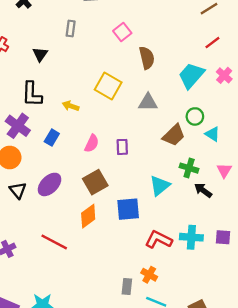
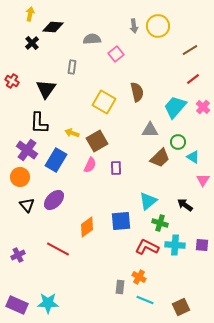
pink square: (122, 32) -> (116, 54), moved
black triangle: (40, 54) -> (46, 89), size x1.5
yellow square: (108, 86) -> (104, 102), moved
gray triangle: (148, 102) -> (150, 130), moved
blue rectangle: (52, 138) -> (56, 160), size x1.6
green cross: (189, 168) -> (160, 223), moved
pink triangle: (224, 170) -> (203, 180), moved
brown square: (95, 182) -> (97, 141), moved

